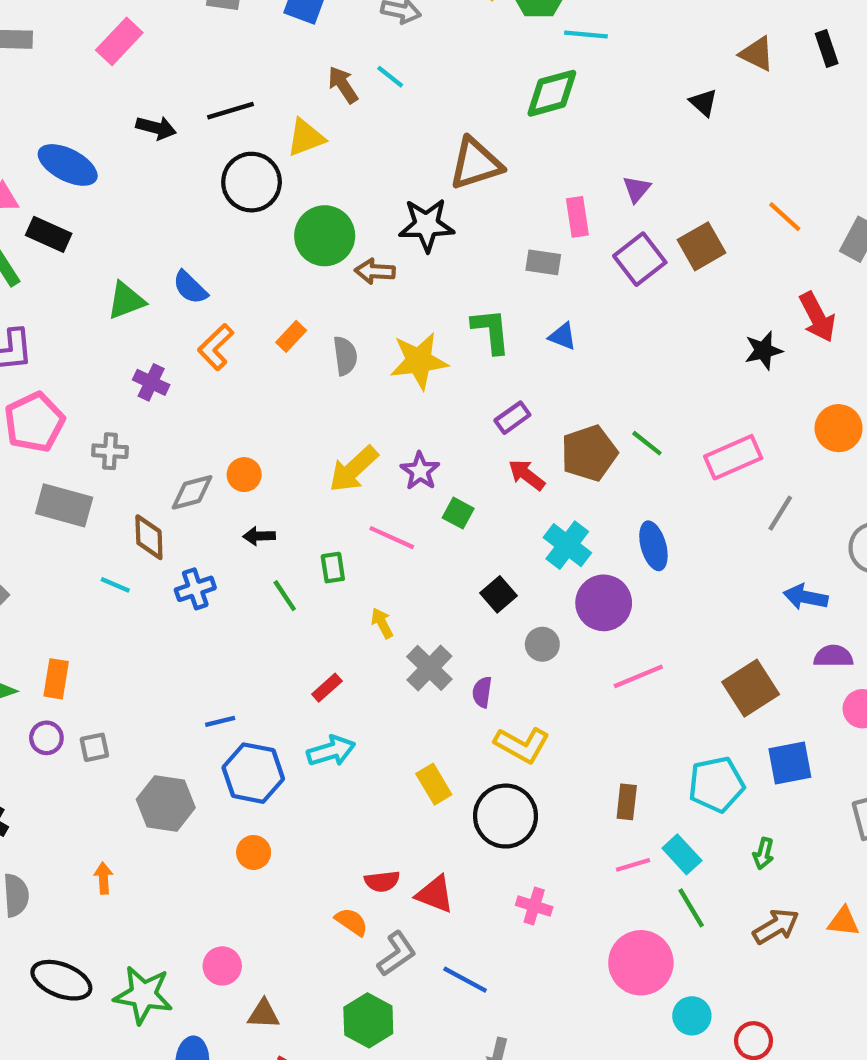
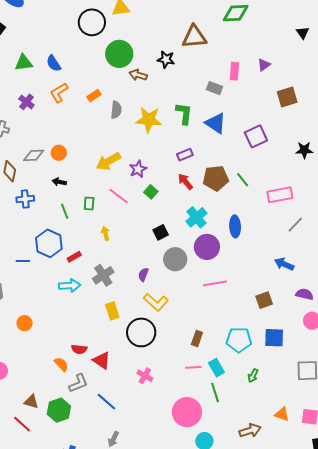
black star: (427, 225) -> (166, 59), size x0.7
purple square: (640, 259) -> (256, 136), moved
blue triangle: (562, 336) -> (216, 123), size x1.6
blue arrow: (806, 597) -> (284, 264), moved
gray circle: (542, 644) -> (175, 259), size x1.5
gray cross: (429, 668) -> (103, 275), moved
brown square: (751, 688) -> (264, 300), size x0.7
blue hexagon: (253, 773) -> (49, 243), moved
brown arrow: (776, 926) -> (250, 431), moved
brown triangle: (264, 1014) -> (31, 402), moved

